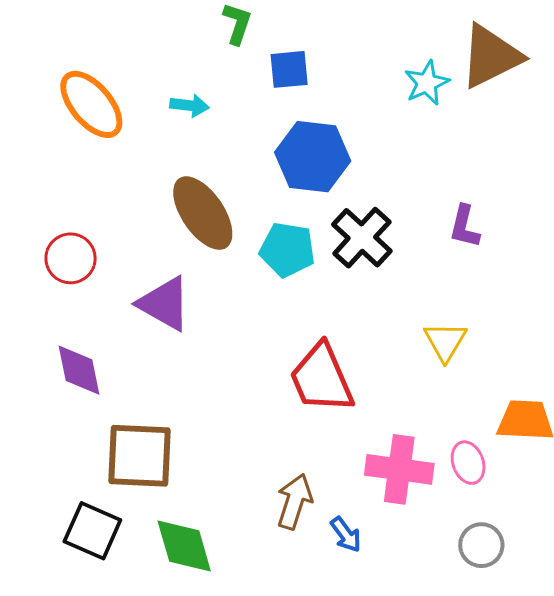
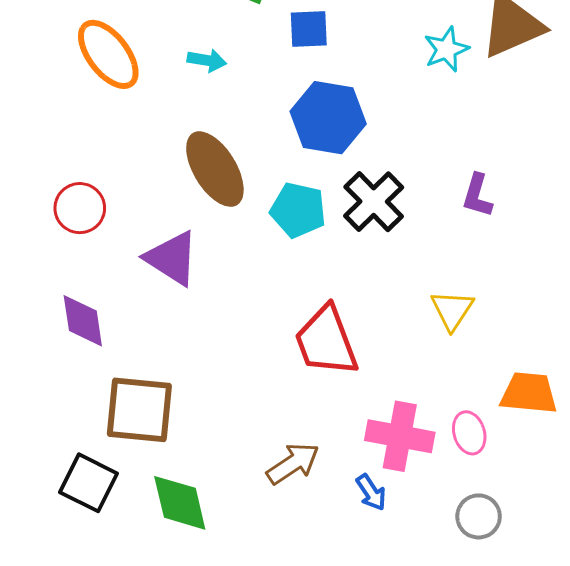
brown arrow: (294, 502) -> (293, 464), turned 36
blue arrow: (346, 535) -> (371, 492), moved

